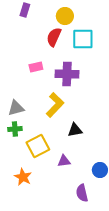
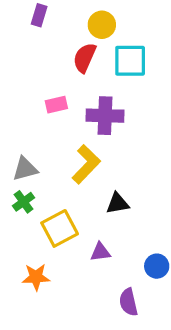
green cross: (15, 129) -> (24, 202), turned -32
orange star: (23, 177) -> (36, 277), turned -30

